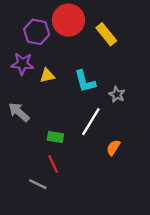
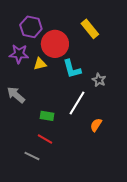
red circle: (68, 20) -> (55, 44), moved
red line: (53, 164) -> (45, 139), turned -35

